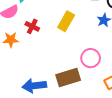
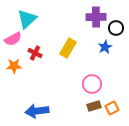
brown rectangle: (68, 78) -> (94, 106), moved, size x0.6

